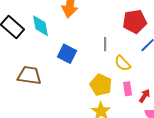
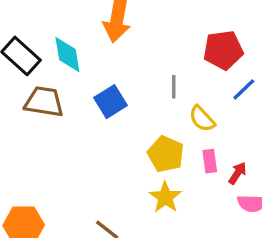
blue square: (67, 54) -> (111, 102), turned 30
brown trapezoid: (29, 75) -> (44, 102), moved

